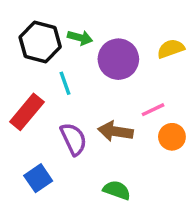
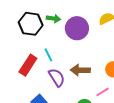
cyan line: (65, 83) -> (48, 55), moved
pink line: (153, 110) -> (103, 92), moved

